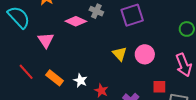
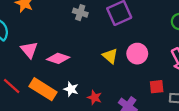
pink diamond: (76, 21) -> (58, 58), moved
orange rectangle: (55, 78) -> (43, 89), size x1.4

